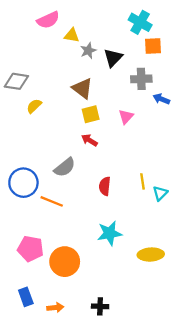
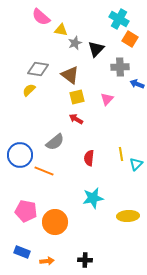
pink semicircle: (48, 20) -> (41, 17), turned 66
orange square: (153, 46) -> (130, 39), turned 35
gray diamond: (16, 81) -> (38, 69), moved
blue rectangle: (26, 297) -> (22, 252), turned -49

